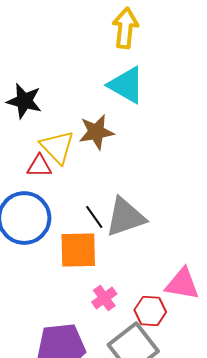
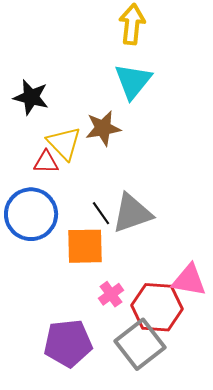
cyan triangle: (126, 85) -> (133, 81), turned 39
red hexagon: (150, 311) -> (157, 307), size x1.6

